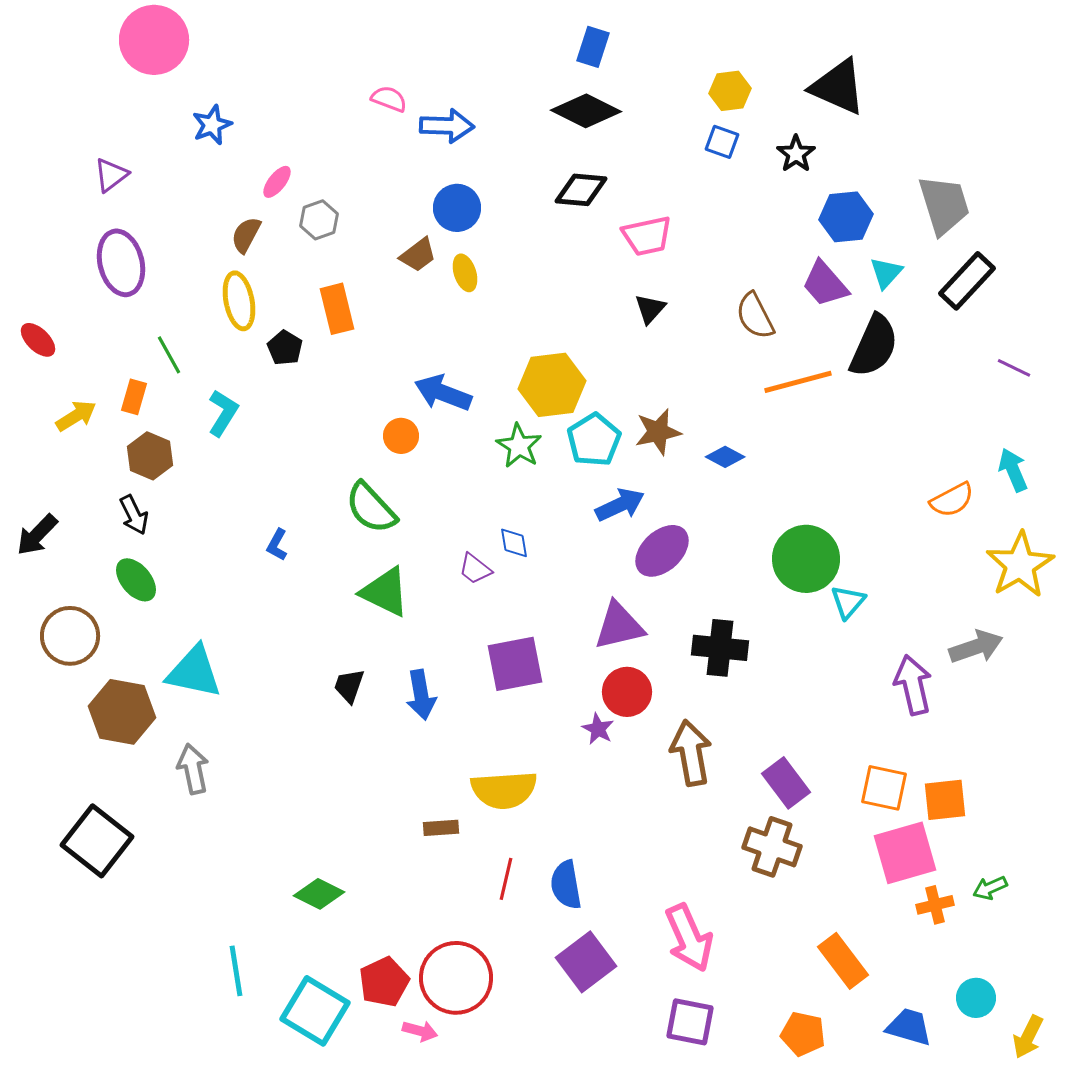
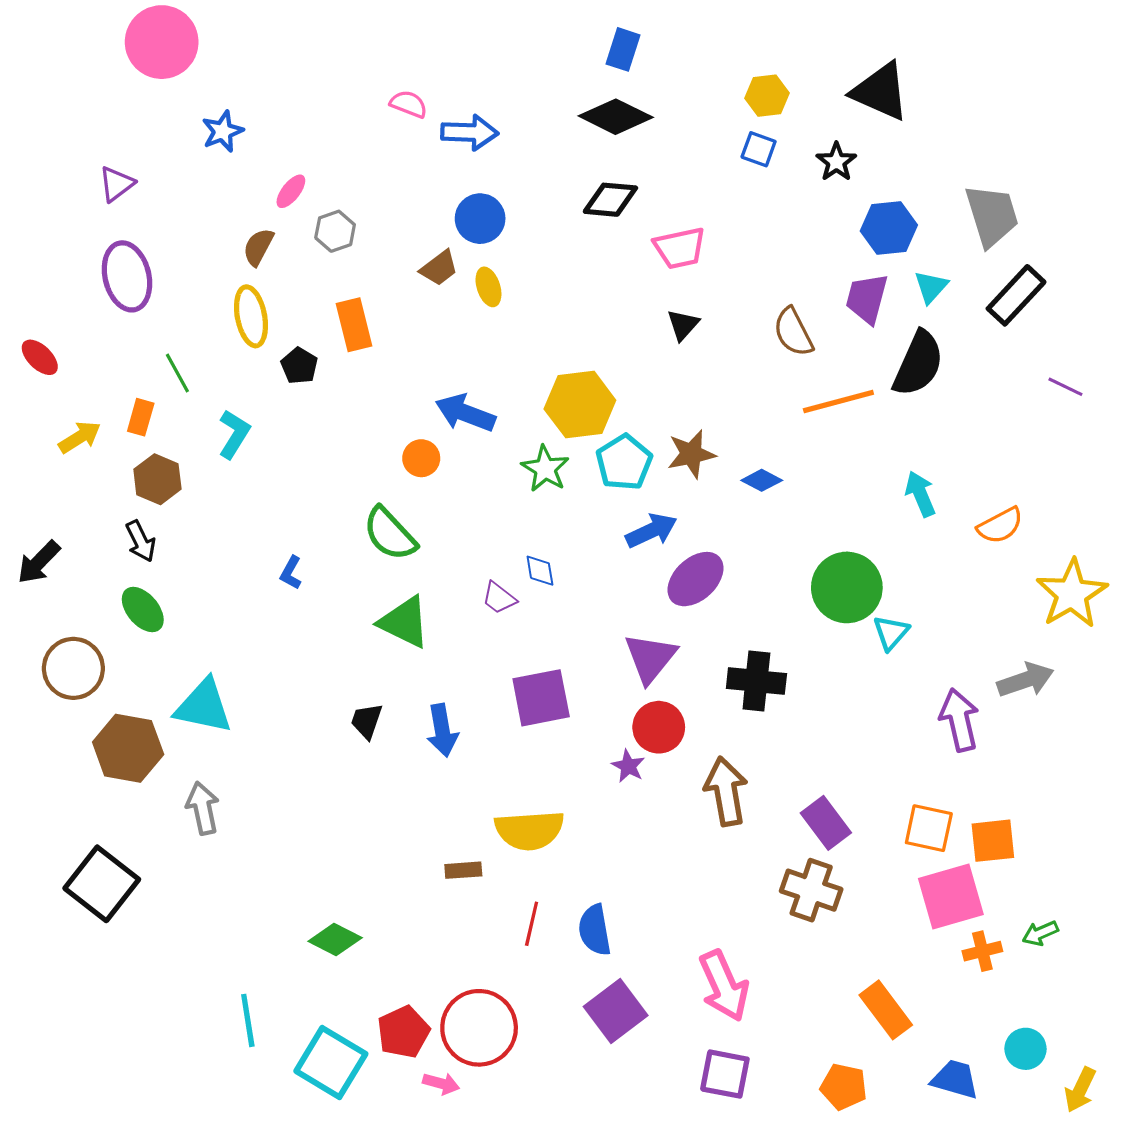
purple trapezoid: (825, 284) -> (867, 298), turned 56
cyan arrow: (1013, 470) -> (920, 494), moved
purple triangle: (619, 626) -> (650, 658), turned -38

